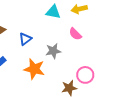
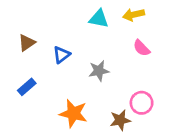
pink semicircle: (75, 34) -> (142, 48), moved
orange star: (34, 69) -> (73, 113), moved

